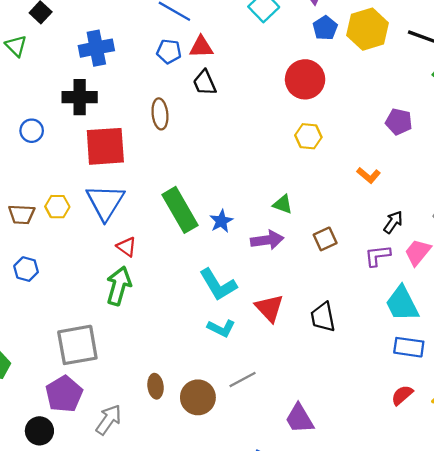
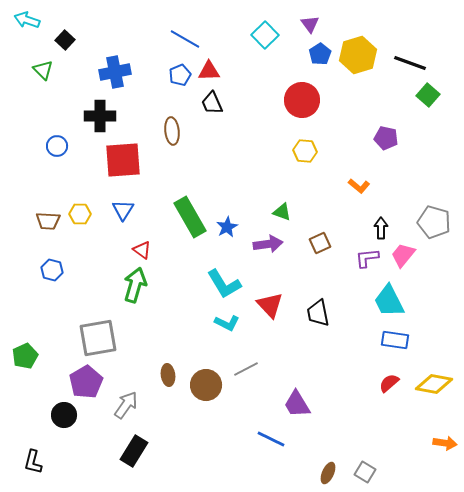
blue pentagon: (169, 51) -> (180, 75), turned -30
blue triangle: (105, 202) -> (123, 210), size x0.6
black arrow: (393, 222) -> (381, 228), turned -35

